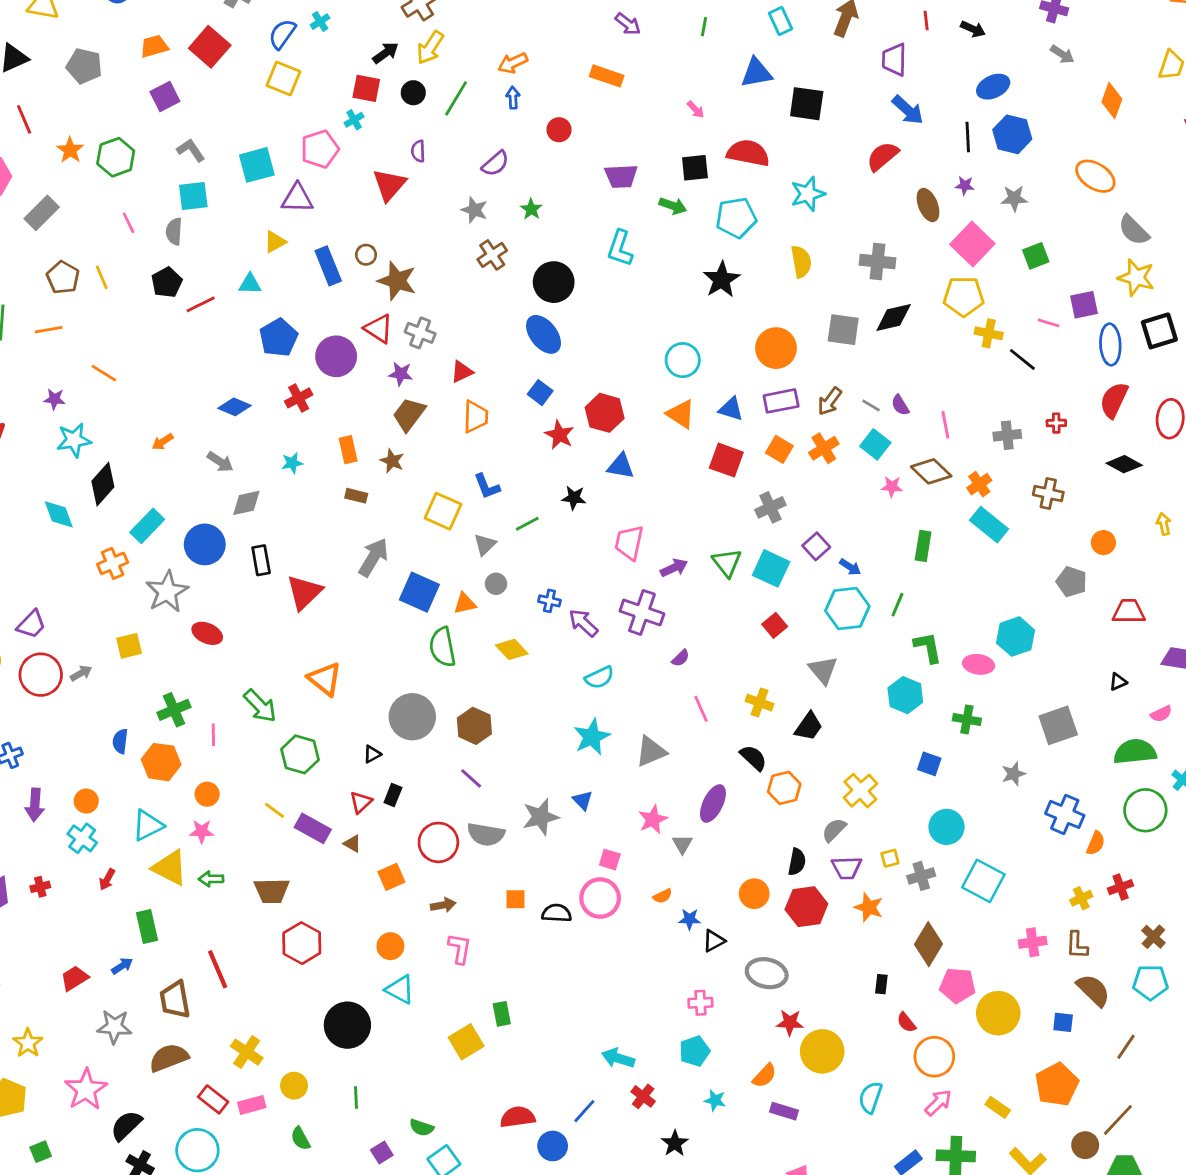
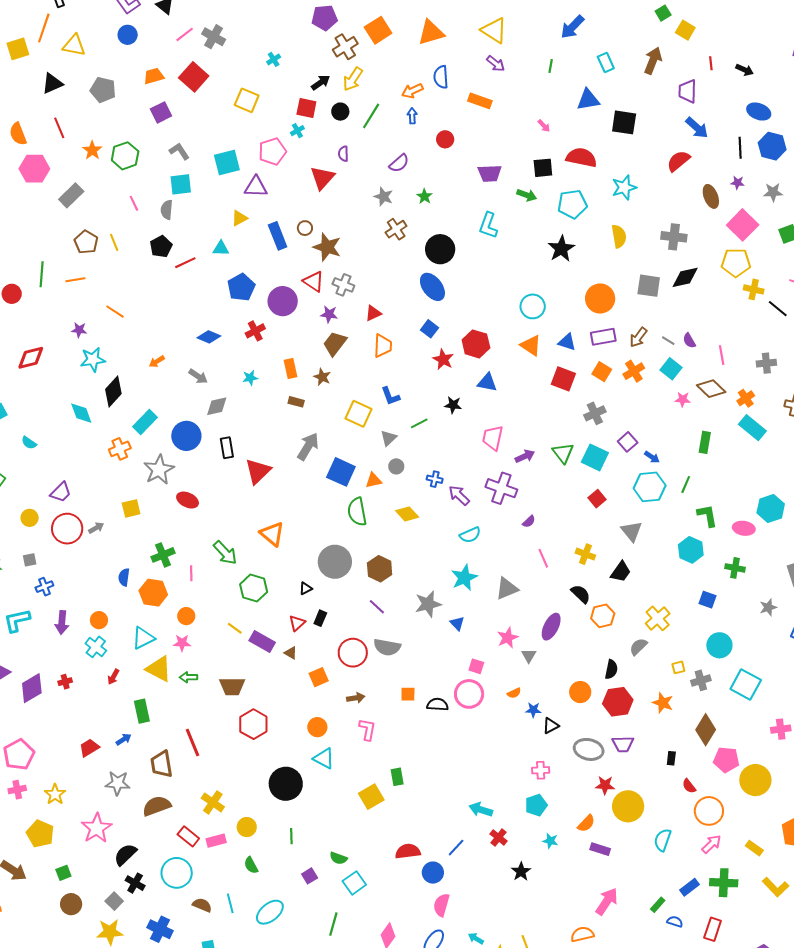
blue semicircle: (282, 34) -> (441, 77), moved, turned -40
blue ellipse: (993, 87) -> (759, 112), turned 45
gray star: (541, 817) -> (428, 604), moved
purple trapezoid: (847, 868) -> (623, 744), moved

